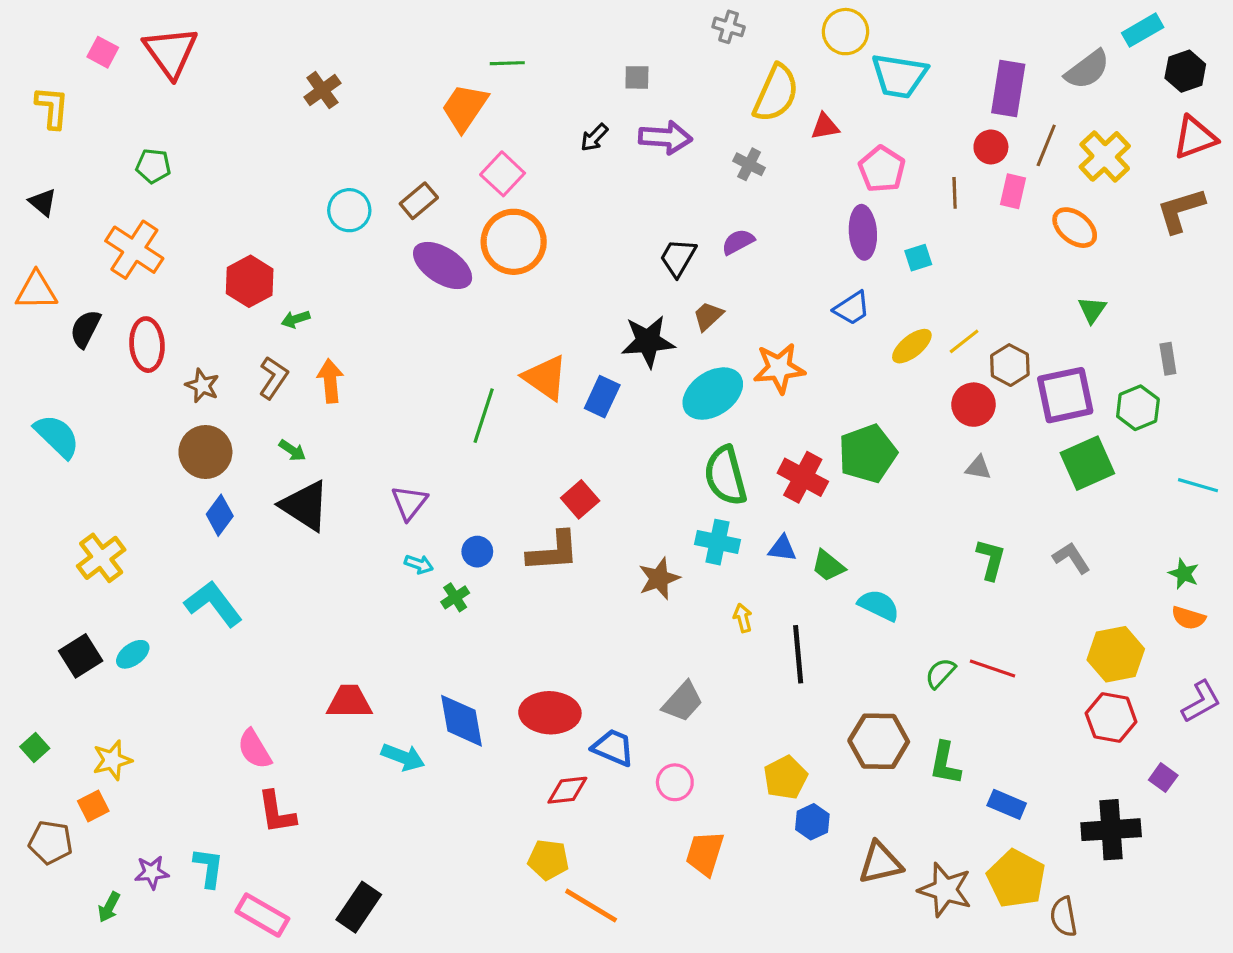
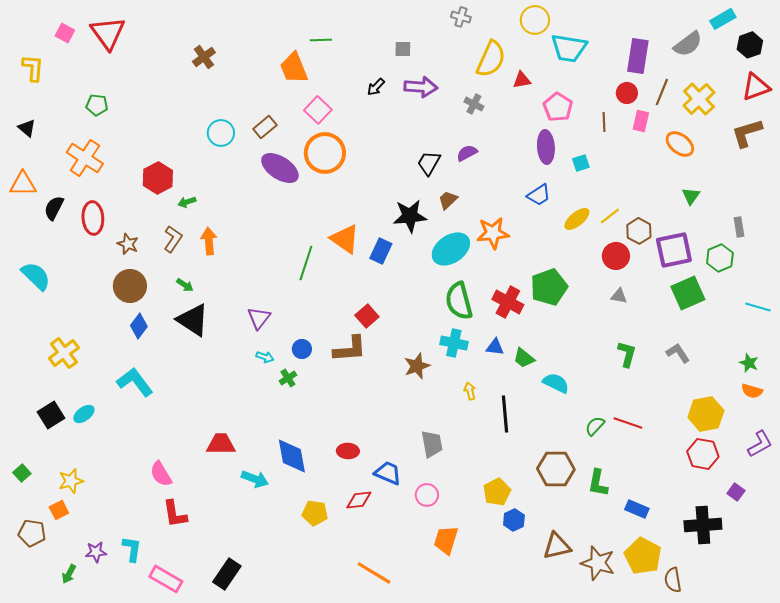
orange trapezoid: (465, 107) -> (294, 68), turned -56
gray trapezoid: (683, 702) -> (432, 444), turned -52
red ellipse: (550, 713) -> (348, 451), size x0.6
yellow pentagon: (548, 860) -> (315, 513), moved

